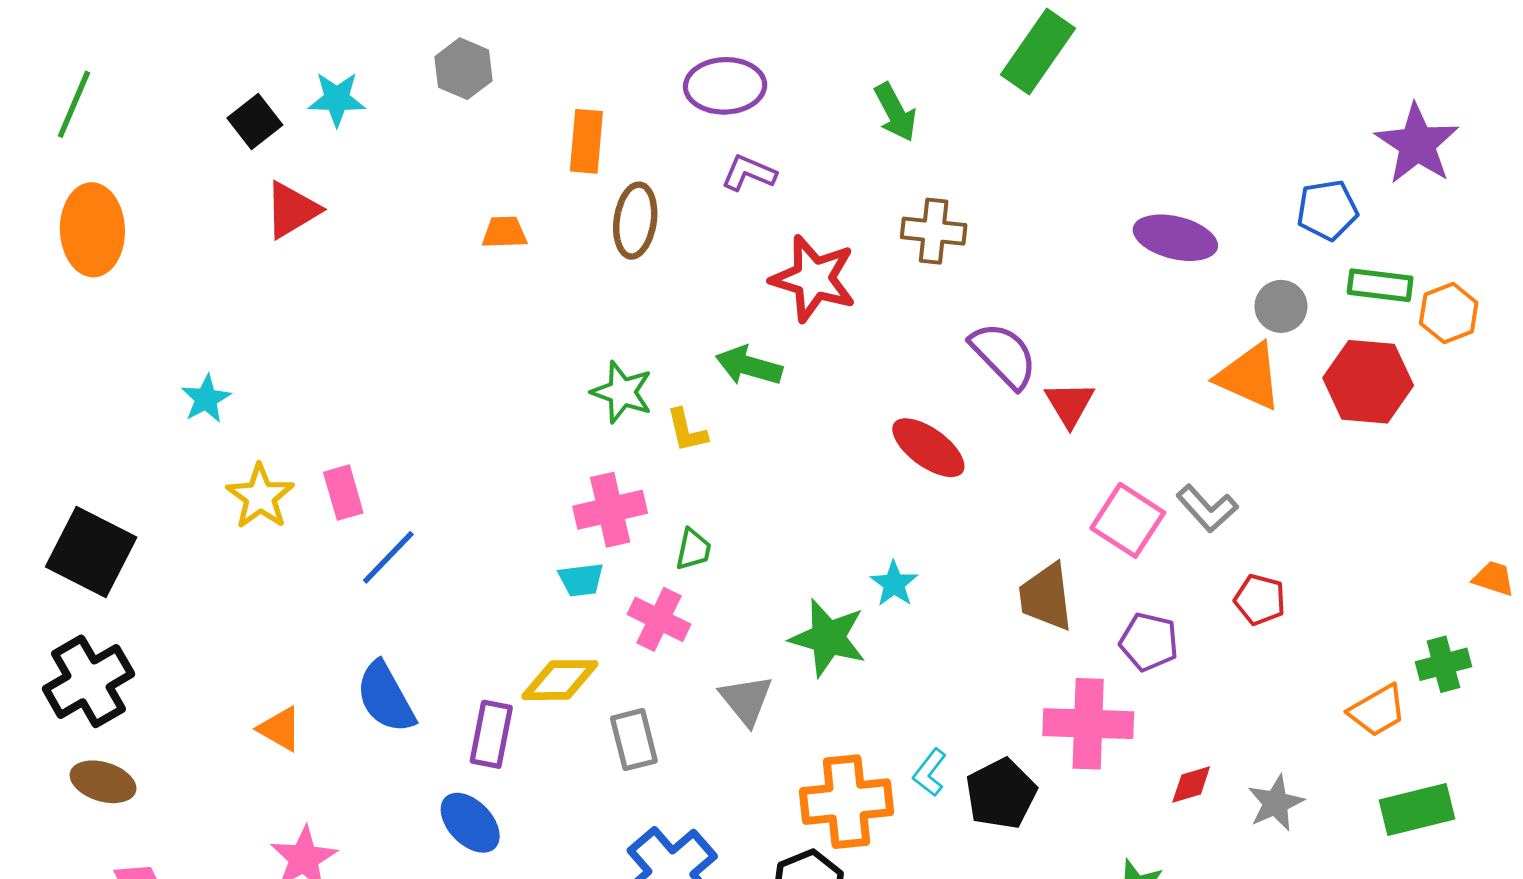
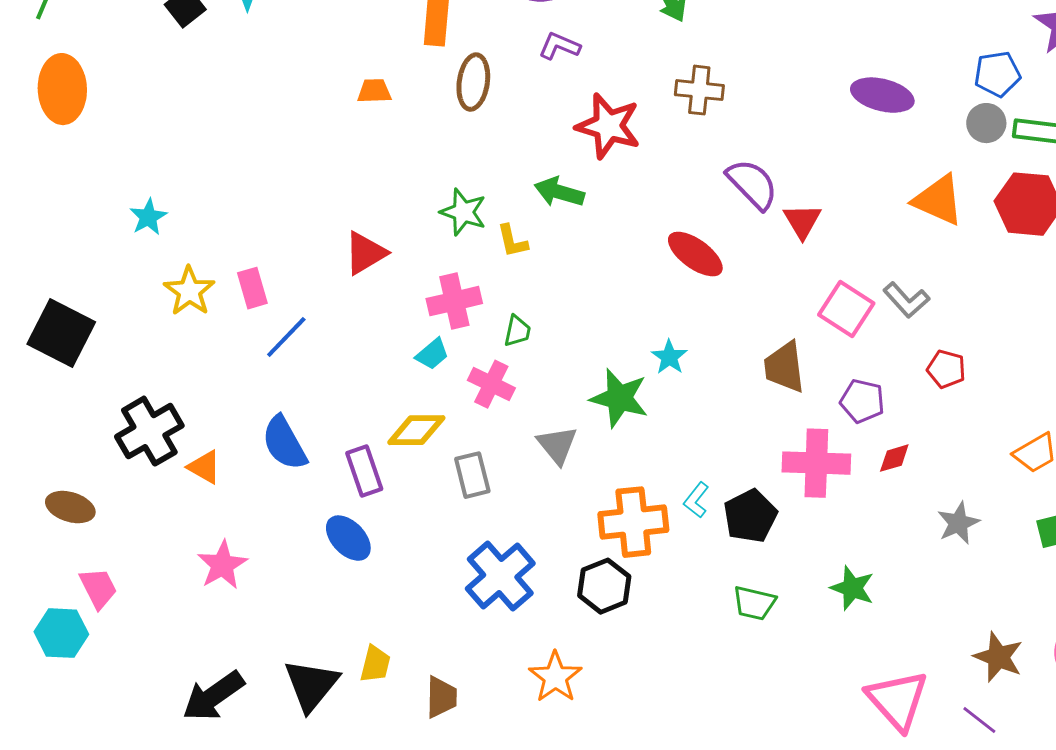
red triangle: (292, 210) -> (365, 253), moved
gray circle: (1281, 306) -> (986, 123), moved
cyan trapezoid: (581, 580) -> (432, 354), turned -33
black cross: (88, 681) -> (149, 431), moved
purple rectangle: (491, 734) -> (364, 471), turned -30
red diamond: (1191, 784) -> (894, 458), moved

